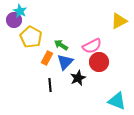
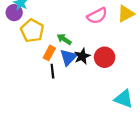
pink semicircle: (92, 46) -> (97, 16), moved
black star: (78, 78) -> (82, 56), moved
black line: (50, 85) -> (52, 71), moved

